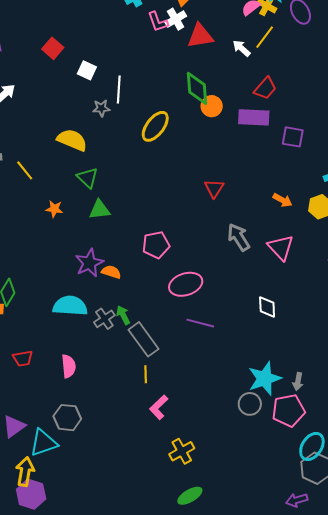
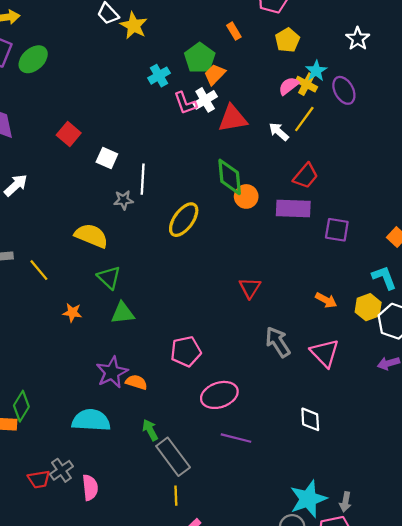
gray cross: (104, 319) -> (61, 470), moved

